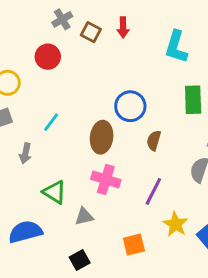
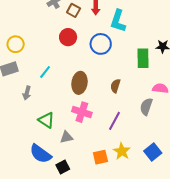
cyan L-shape: (176, 47) -> (118, 21), moved
red circle: (48, 57) -> (68, 37), moved
blue circle: (130, 106) -> (101, 44), moved
yellow star: (175, 224) -> (122, 151), moved
blue semicircle: (25, 232) -> (40, 154), moved, turned -130

